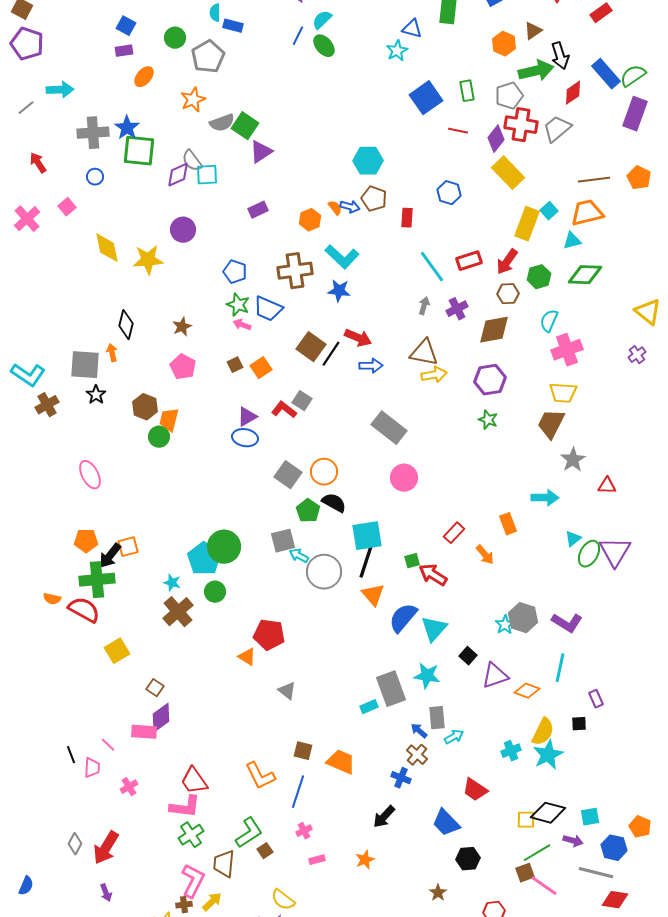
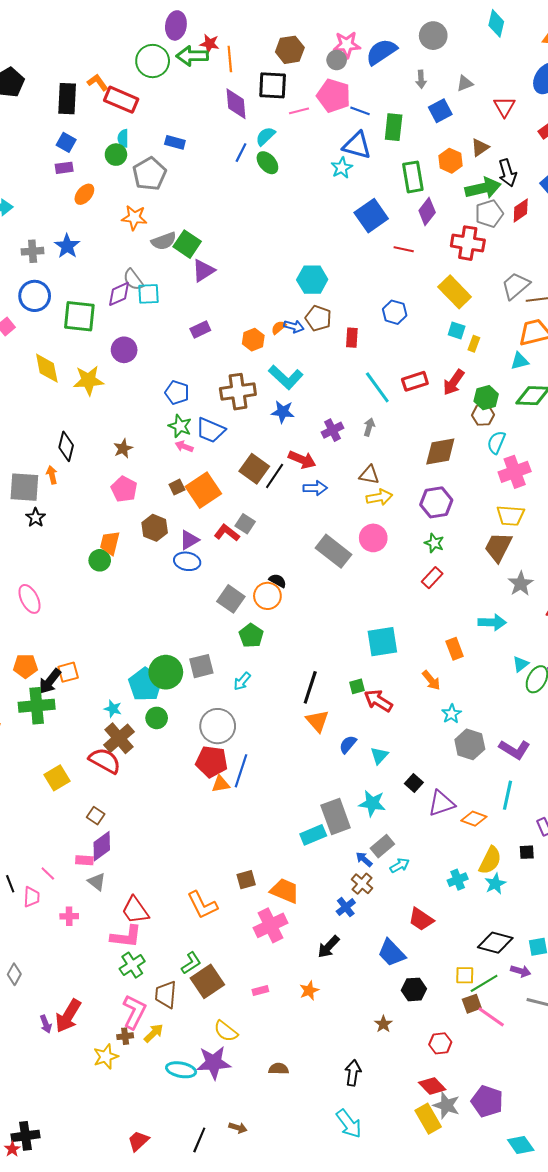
cyan semicircle: (215, 13) -> (123, 138), moved
blue triangle: (412, 29) -> (357, 145), size x1.4
green rectangle: (467, 91) -> (413, 177), moved, size x1.4
gray pentagon: (509, 96) -> (489, 214), moved
orange star: (193, 100) -> (134, 218), turned 30
gray trapezoid: (557, 129) -> (516, 286), moved
gray cross: (93, 133) -> (33, 251), size x0.7
purple diamond: (496, 139) -> (427, 212), moved
green square: (139, 151) -> (79, 316), moved
blue circle: (95, 177) -> (35, 296), size x1.8
orange semicircle: (335, 208) -> (279, 327), turned -91
cyan square: (549, 211) -> (457, 330), moved, turned -30
yellow rectangle: (527, 224) -> (474, 344), size x0.5
brown hexagon: (508, 294) -> (483, 415), moved
purple cross: (457, 309) -> (333, 430), moved
brown triangle: (424, 353) -> (369, 475), size x0.7
orange square: (261, 368) -> (203, 490), size x1.6
brown hexagon: (145, 407) -> (155, 528), moved
pink circle: (404, 478) -> (373, 538), moved
black semicircle: (334, 503) -> (278, 581), moved, size x0.7
red rectangle: (454, 533) -> (432, 578), moved
cyan square: (367, 536) -> (382, 642), moved
gray square: (283, 541) -> (201, 666), moved
cyan arrow: (299, 556) -> (242, 681), turned -78
gray circle: (324, 572) -> (218, 726), moved
red semicircle: (84, 610) -> (105, 761), moved
blue semicircle: (403, 618) -> (348, 744), size x0.6
cyan star: (505, 625) -> (452, 714), moved
cyan triangle: (434, 629) -> (379, 756), size x0.7
orange triangle: (247, 657) -> (221, 784), moved, turned -42
gray triangle: (287, 691) -> (97, 882), moved
cyan rectangle: (369, 707) -> (313, 835), size x1.4
gray rectangle: (437, 718) -> (382, 846), turned 55
pink rectangle: (144, 732) -> (84, 860), size x0.7
brown square: (303, 751) -> (246, 880), turned -30
cyan star: (548, 755) -> (495, 884), size x0.7
blue cross: (401, 778) -> (346, 907), turned 30
pink cross: (129, 787) -> (69, 916), turned 30
blue line: (298, 792) -> (241, 771), moved
yellow square: (526, 820) -> (465, 975), moved
pink cross: (304, 831) -> (271, 925), moved, size x2.0
green L-shape: (249, 833) -> (191, 963), size x0.7
red arrow: (106, 848) -> (68, 1016), moved
brown square: (265, 851) -> (207, 981), size x2.0

